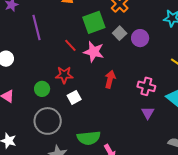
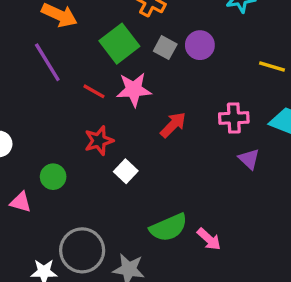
purple line: (37, 28) -> (47, 62), moved
red arrow: (110, 79) -> (173, 125), turned 48
green circle: (42, 89) -> (53, 177), moved
gray circle: (48, 121) -> (82, 250), moved

